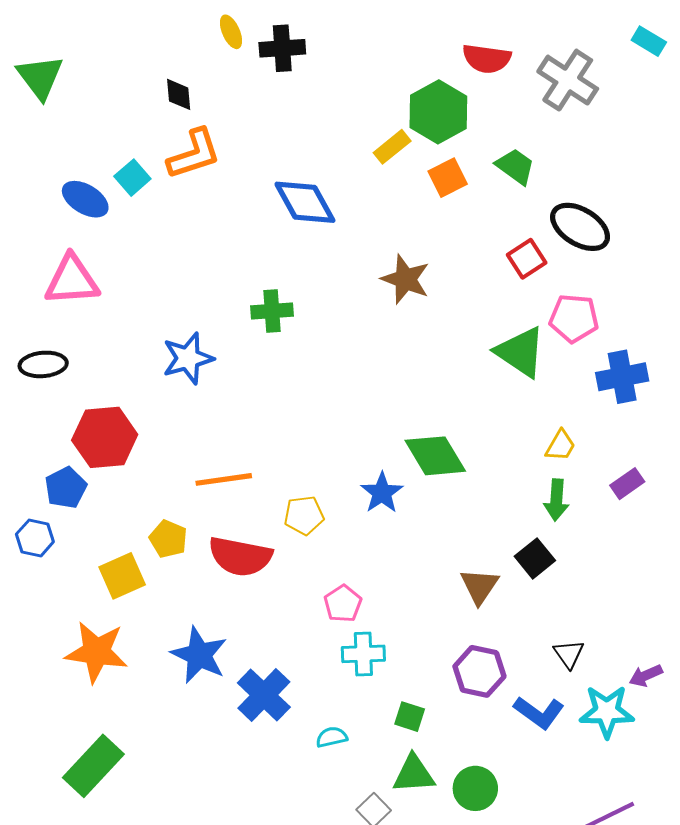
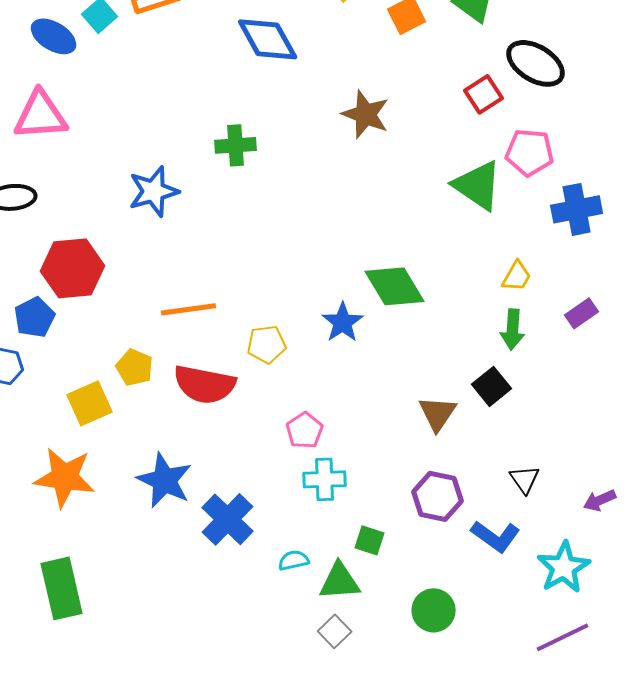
cyan star: (607, 711) -> (564, 567), moved, turned -30
green rectangle: (93, 766) -> (62, 588), turned -56
green triangle: (414, 774) -> (340, 581), moved

